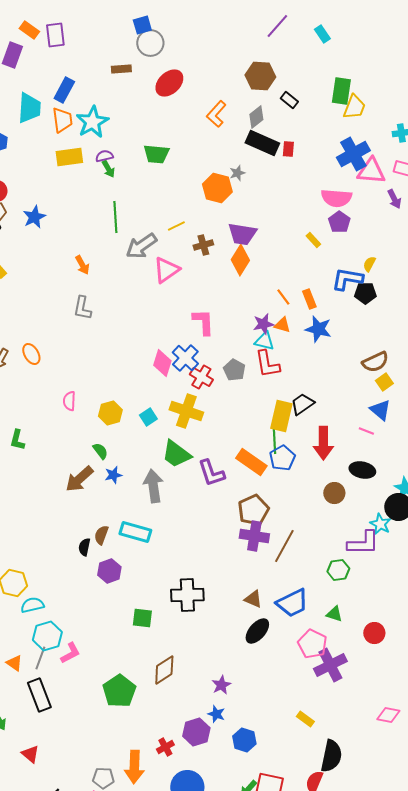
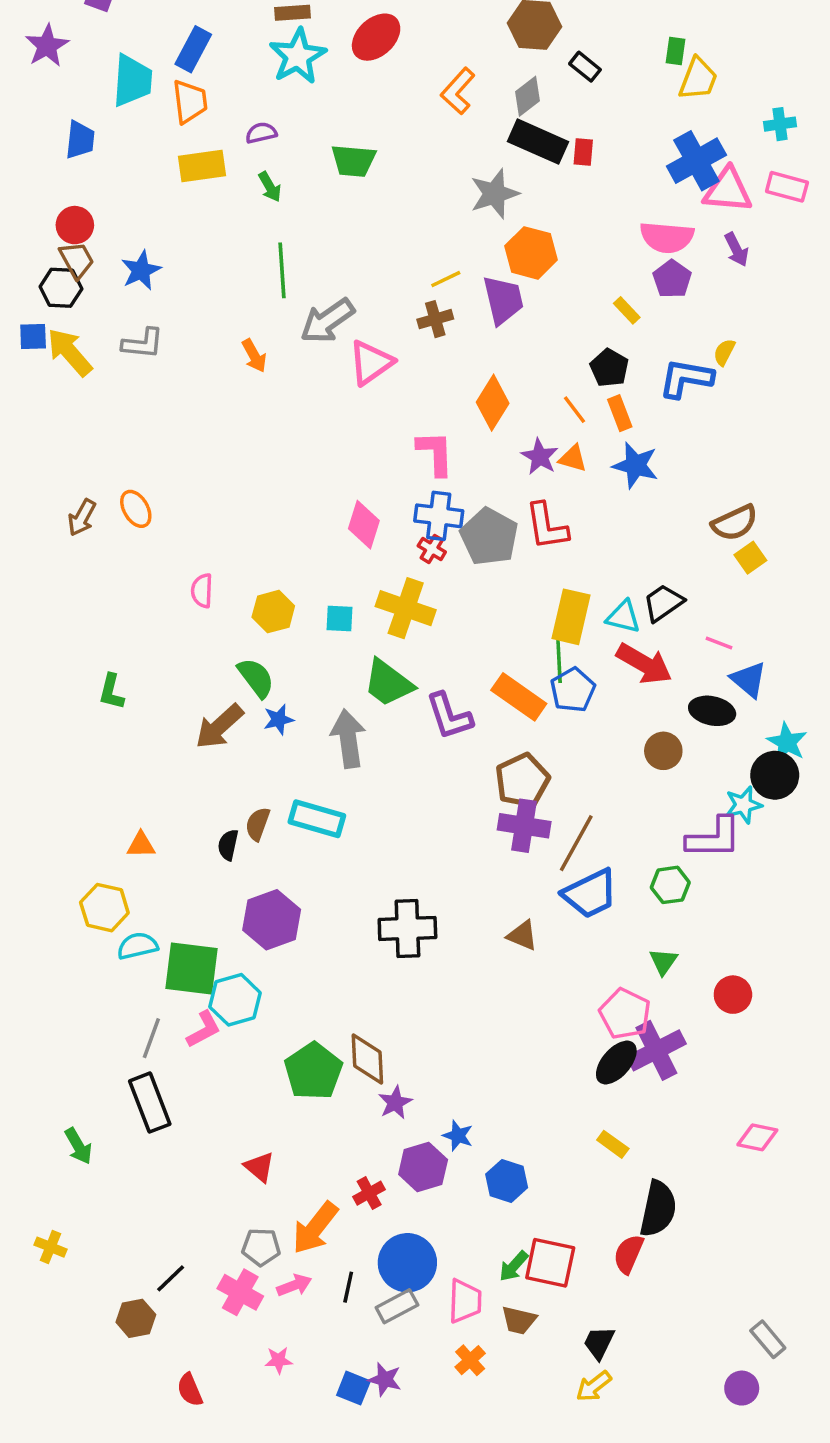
green rectangle: (341, 91) -> (676, 51), size x0.6
cyan star: (92, 122) -> (298, 56), moved
purple semicircle: (104, 156) -> (261, 133), moved
gray star: (237, 173) -> (494, 194), size x1.8
orange hexagon: (217, 188) -> (531, 253), moved
purple arrow: (394, 199) -> (736, 249), moved
yellow line: (176, 226) -> (446, 279), moved
purple trapezoid: (242, 234) -> (503, 300), turned -112
orange diamond: (240, 260) -> (493, 403), moved
orange arrow: (82, 265) -> (254, 356), moved
black pentagon: (365, 293) -> (609, 368), moved, turned 30
gray L-shape: (82, 308) -> (143, 343), moved, turned -95
purple star: (263, 324) -> (540, 457), turned -30
cyan triangle: (264, 341) -> (623, 617), moved
blue cross: (185, 358) -> (439, 516), moved, turned -36
gray pentagon: (234, 370) -> (489, 537), size x1.5
red cross: (201, 377) -> (432, 549), size x0.7
black trapezoid: (302, 404) -> (663, 603), moved
blue triangle: (380, 410) -> (749, 679), moved
cyan square: (148, 417) -> (339, 619), turned 36
green L-shape: (17, 440) -> (111, 692), moved
red arrow: (323, 443) -> (644, 664), turned -60
green semicircle: (100, 451) -> (256, 678), size x1.4
cyan star: (380, 524) -> (743, 805), turned 30
purple hexagon: (109, 571) -> (272, 920), moved, size x1.4
blue trapezoid: (292, 603) -> (590, 894), moved
green triangle: (334, 614) -> (663, 962), turned 48
green square: (142, 618) -> (192, 968), moved, size x1.6
black ellipse: (257, 631) -> (616, 1063), moved
cyan hexagon: (47, 636) -> (235, 1000), moved
orange triangle: (14, 663) -> (141, 845), moved, turned -36
brown diamond: (164, 670) -> (367, 1059), turned -60
purple star: (221, 685) -> (395, 1103), moved
green pentagon: (119, 691) -> (313, 1071), moved
red triangle: (30, 754) -> (259, 1167), moved
orange arrow: (134, 767) -> (315, 1228), turned 36

